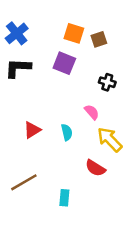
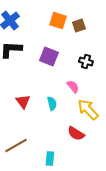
purple square: (64, 63) -> (49, 56), moved
red triangle: (32, 130) -> (23, 102), turned -35

